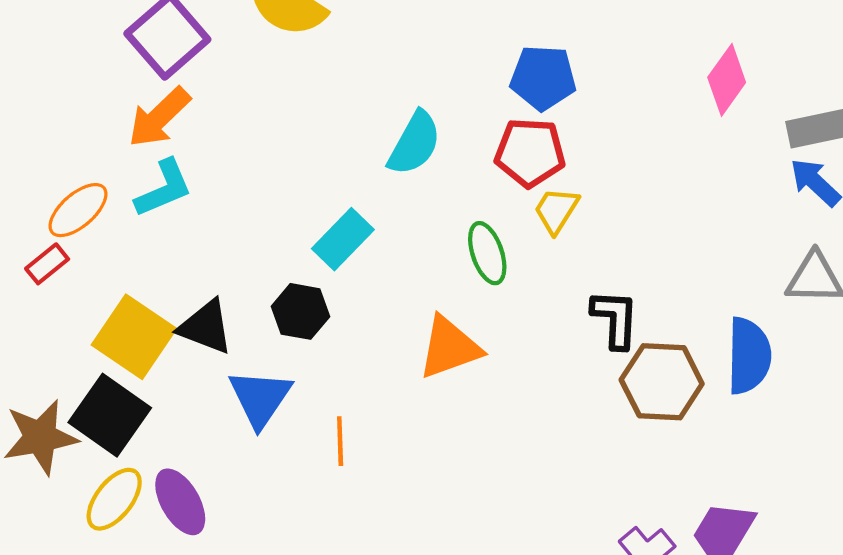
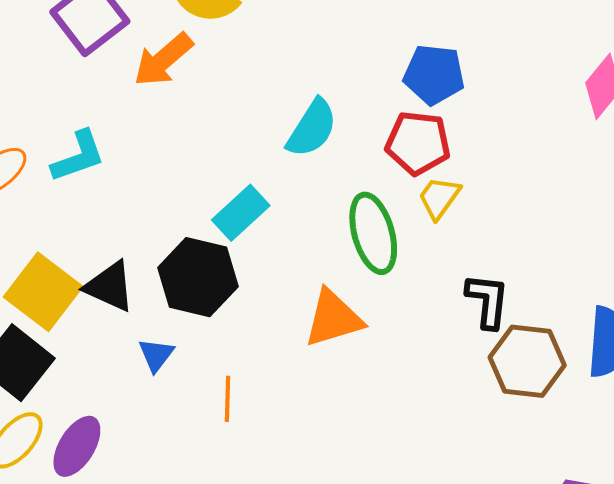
orange arrow: (159, 117) -> (163, 60), moved
green ellipse: (487, 253) -> (373, 233), size x1.4
black hexagon: (301, 311) -> (198, 277), size x1.5
blue triangle: (260, 398) -> (156, 355), size x0.6
purple ellipse: (180, 502) -> (77, 446), turned 58

